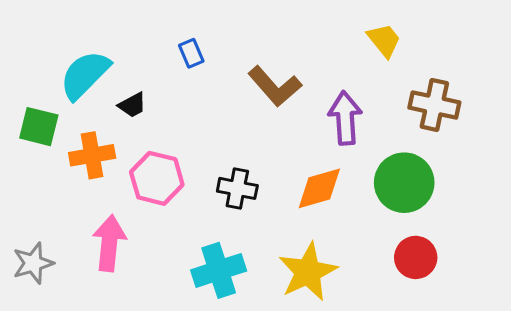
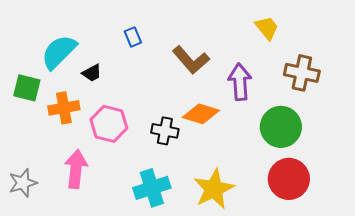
orange diamond: (319, 188) -> (201, 114), moved, turned 33
red circle: (416, 257) -> (289, 179), size x1.4

